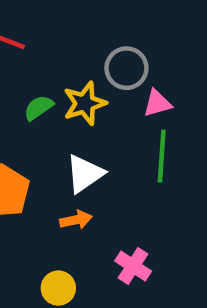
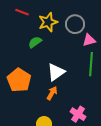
yellow star: (85, 103) -> (48, 22), moved
orange arrow: (76, 220) -> (52, 93), turned -48

